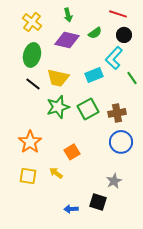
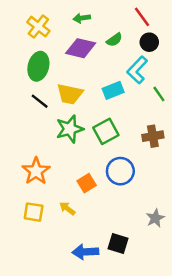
red line: (118, 14) -> (142, 17), turned 36
green arrow: (68, 15) -> (82, 18), turned 96
brown cross: (117, 113) -> (153, 136), moved
blue circle: (121, 142) -> (120, 171), moved
gray star: (114, 181) -> (155, 218), moved
blue arrow: (71, 209) -> (85, 252), size x1.5

